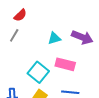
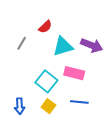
red semicircle: (20, 15) -> (45, 27), moved
cyan triangle: (54, 38) -> (63, 46), size x1.5

